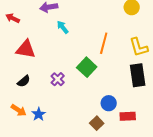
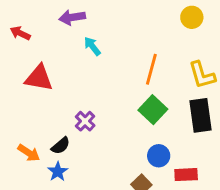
green square: (87, 67) -> (153, 110), moved
black semicircle: (24, 81) -> (61, 146), moved
orange arrow: (19, 110) -> (29, 153), moved

